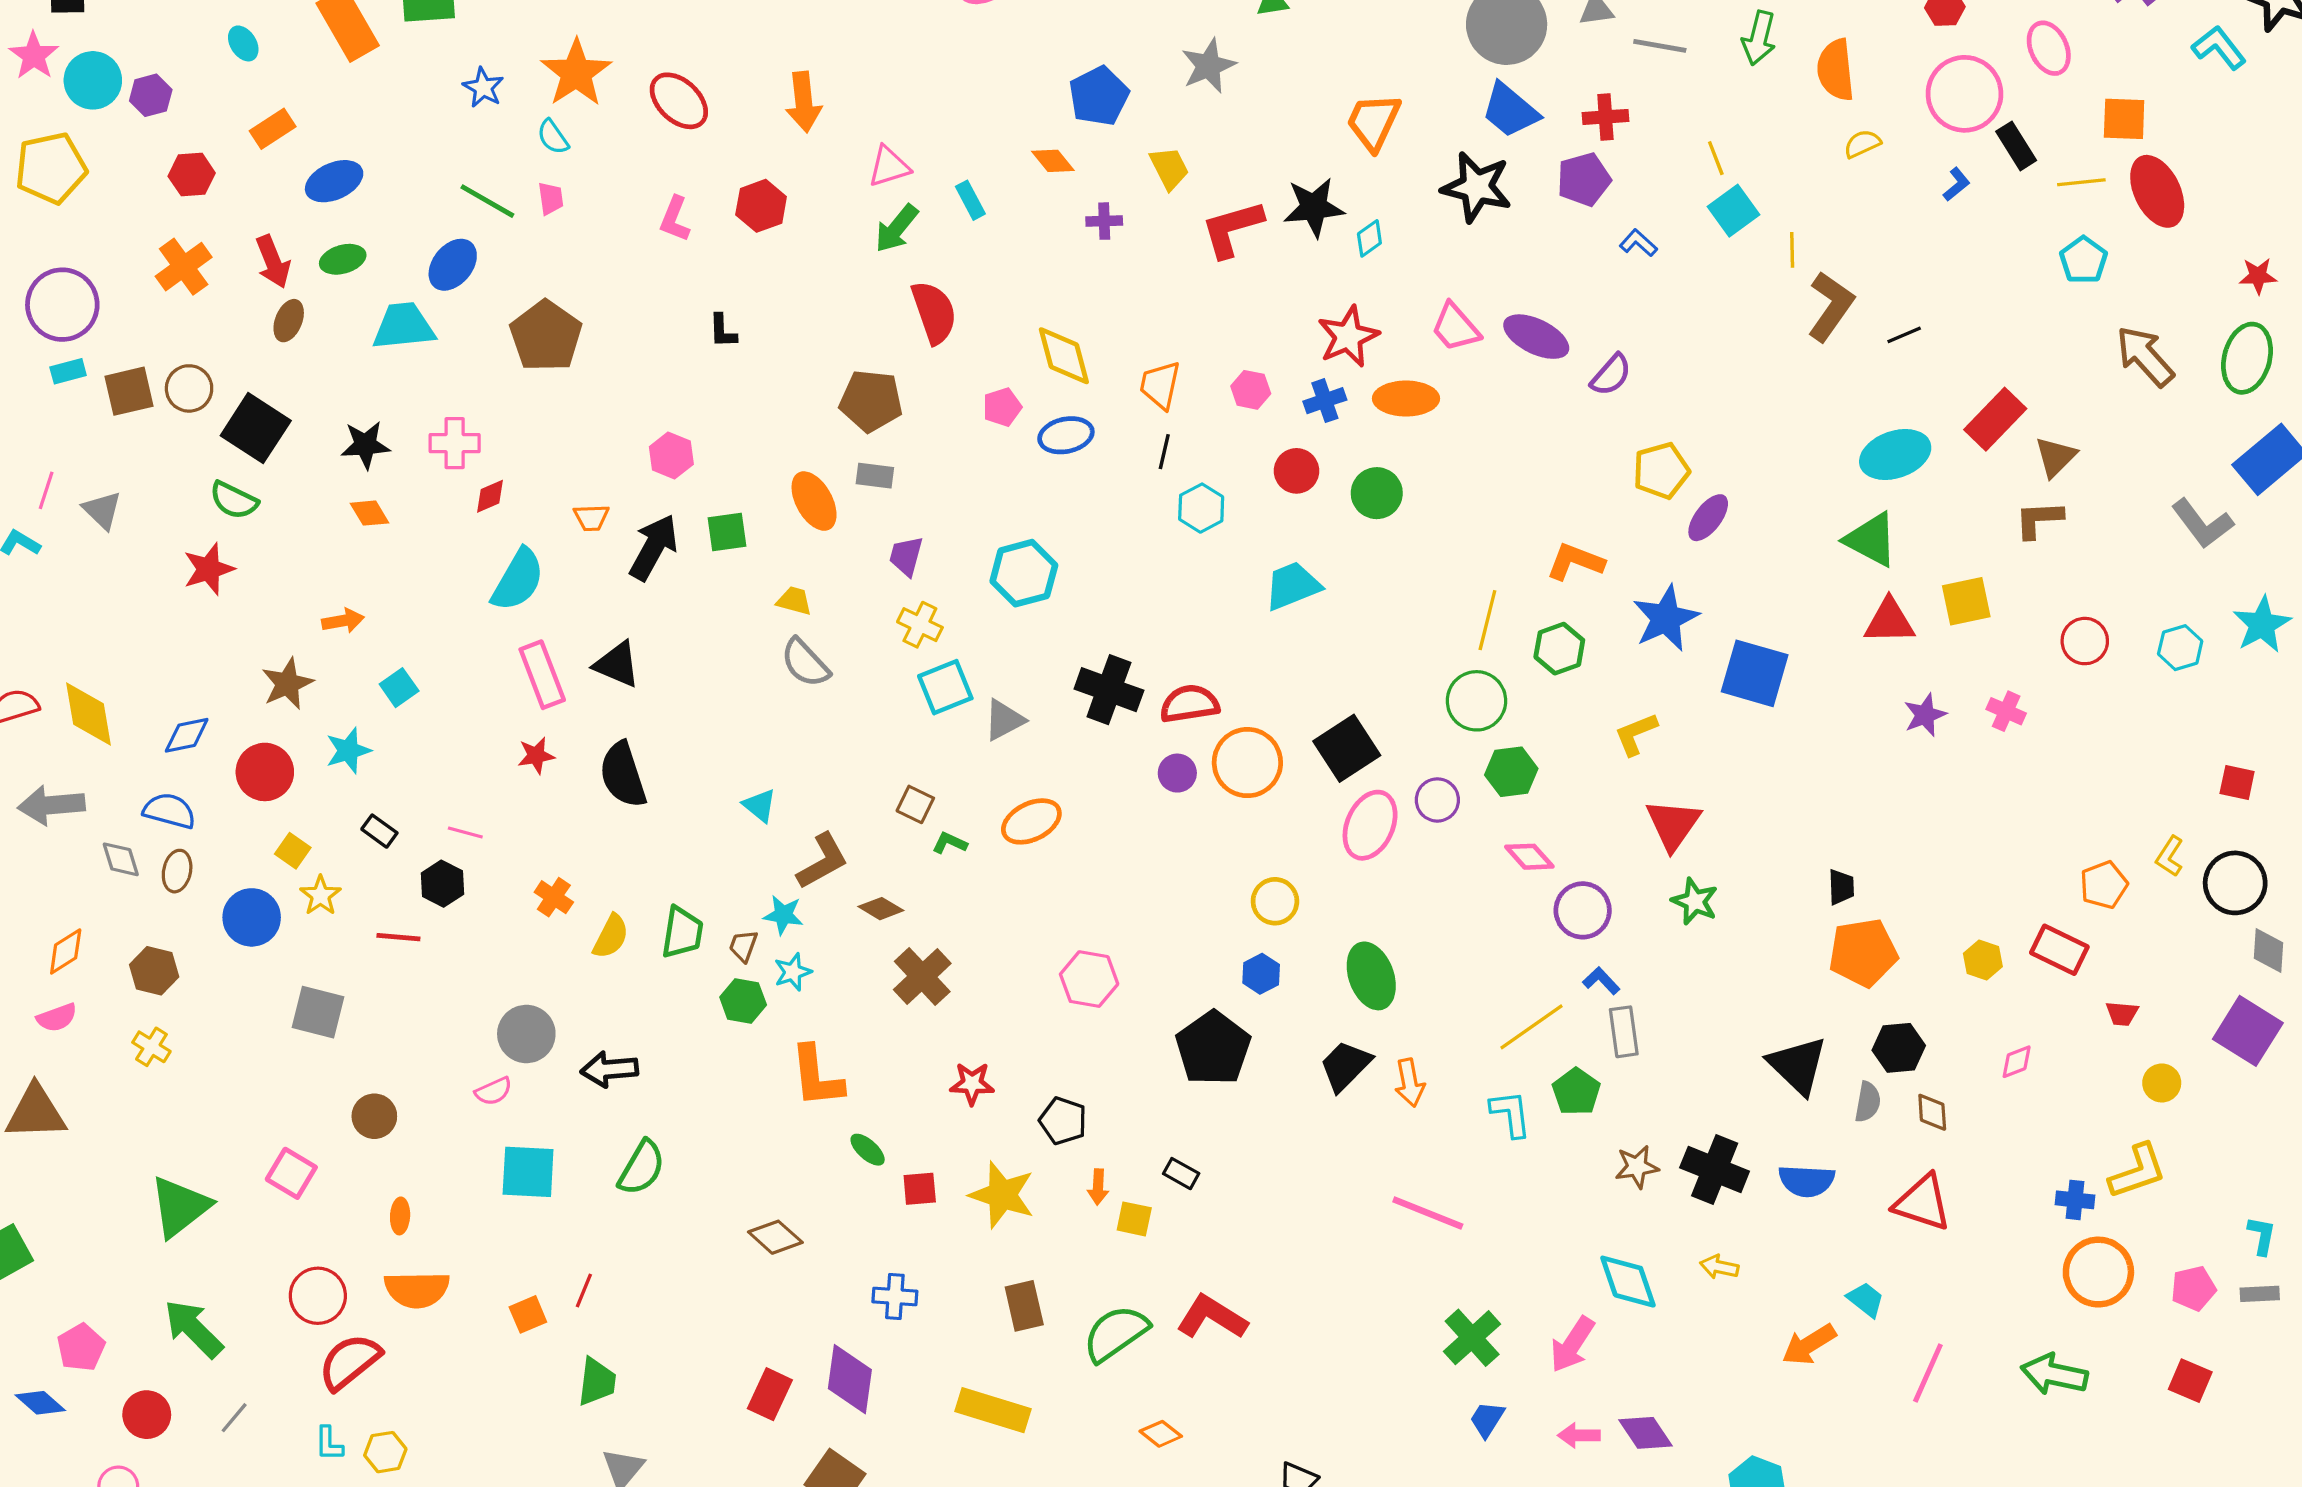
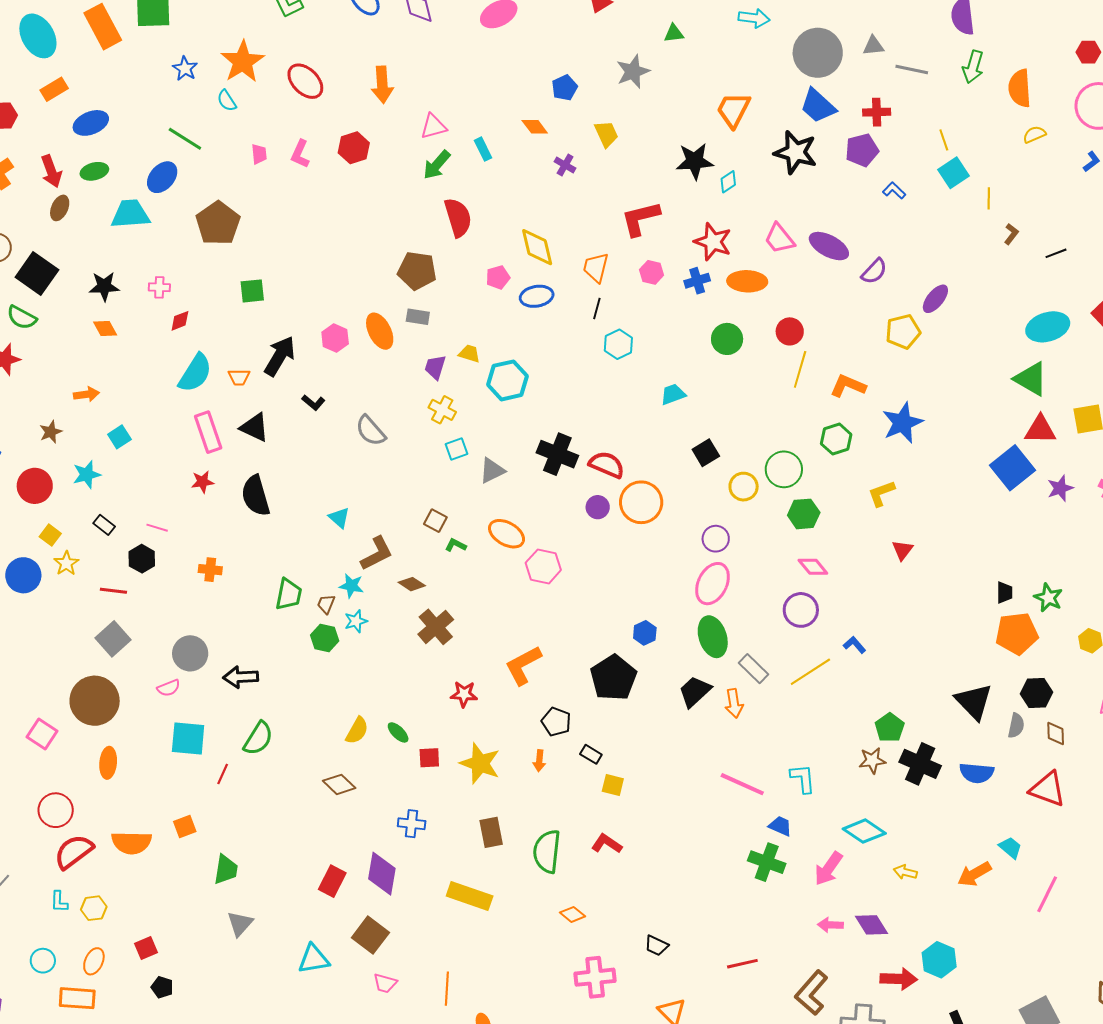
cyan ellipse: (243, 43) -> (38, 36), size x2.0
blue pentagon: (1099, 96) -> (565, 88), size x0.7
pink trapezoid: (551, 198) -> (259, 154), moved
purple cross: (1104, 221) -> (565, 165), turned 30
red L-shape: (1232, 229) -> (640, 218), moved
brown L-shape: (1831, 306) -> (1011, 234), size x0.5
black L-shape: (723, 331) -> (313, 403), moved, turned -50
red star: (1348, 337) -> (713, 242), turned -30
pink cross: (455, 443) -> (159, 287), size x0.7
pink hexagon: (671, 456) -> (335, 338), moved
red circle: (1296, 471) -> (790, 331), moved
orange trapezoid: (591, 518) -> (239, 377), moved
purple ellipse: (1708, 518) -> (935, 299), moved
green square: (727, 532) -> (252, 291), moved
cyan trapezoid: (1292, 586) -> (673, 394), size x0.7
yellow trapezoid: (794, 601) -> (469, 354), moved
yellow line: (1487, 620) -> (800, 369), moved
blue square: (1755, 673) -> (1013, 468), moved, turned 33
brown star: (287, 684) -> (51, 432), size x0.7
cyan square: (945, 687) -> (456, 449), size x0.7
red semicircle: (1189, 704) -> (607, 465), turned 30
black square: (1347, 748) -> (706, 453), moved, size x0.7
purple circle: (1437, 800) -> (716, 539), moved
orange ellipse: (1031, 821) -> (507, 534), turned 54
red triangle: (1673, 824) -> (902, 550), size x0.6
pink ellipse: (1370, 825) -> (712, 584), moved
orange cross: (554, 897) -> (210, 570), turned -30
yellow circle: (1275, 901) -> (744, 487), moved
green star: (1695, 901) -> (1048, 598), moved
purple circle: (1583, 910) -> (801, 610), moved
yellow semicircle: (611, 936) -> (357, 731), moved
pink hexagon: (1089, 979) -> (543, 566), moved
gray square: (318, 1012) -> (113, 639), moved, turned 32
gray rectangle: (1624, 1032) -> (754, 669), moved, turned -40
orange L-shape: (817, 1077) -> (523, 665), moved, turned 66
green pentagon: (1576, 1092) -> (890, 728), moved
cyan L-shape: (1511, 1114) -> (803, 779), moved
brown circle: (374, 1116) -> (95, 701), size x1.8
black pentagon: (1063, 1121) -> (556, 722), moved
orange ellipse: (400, 1216) -> (108, 763), size x1.4
yellow square: (1134, 1219) -> (613, 785), moved
yellow arrow: (1719, 1267) -> (905, 872), moved
cyan diamond: (1628, 1282) -> (864, 831), turned -39
orange semicircle: (417, 1290) -> (131, 843), moved
red line: (584, 1290) -> (223, 774), moved
red L-shape: (1212, 1317) -> (607, 844), size x0.7
green semicircle: (1116, 1333) -> (547, 851), turned -51
green cross: (1472, 1338) -> (767, 862), turned -30
blue trapezoid: (1487, 1419) -> (780, 826), moved, turned 80

